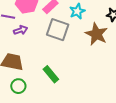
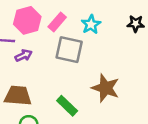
brown star: (96, 34) -> (106, 88), moved

